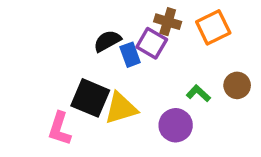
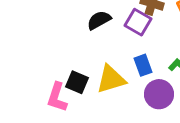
blue rectangle: (130, 55) -> (143, 65), moved
black square: (90, 98) -> (77, 82), moved, size x0.7

